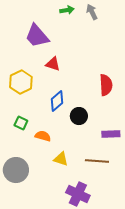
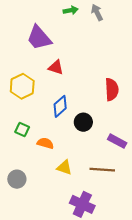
purple rectangle: (111, 134) -> (117, 141), turned 30
gray circle: (16, 170) -> (17, 179), size x0.7

